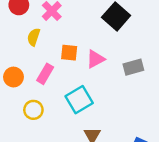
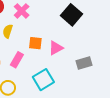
gray rectangle: (133, 67) -> (84, 63), moved

